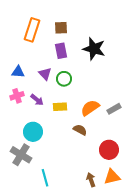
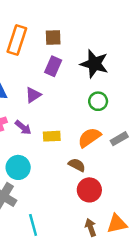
purple rectangle: (61, 51) -> (53, 66), turned 35
purple triangle: (45, 74) -> (33, 95), turned 40
green circle: (64, 79) -> (98, 101), moved
red circle: (109, 150) -> (89, 190), moved

